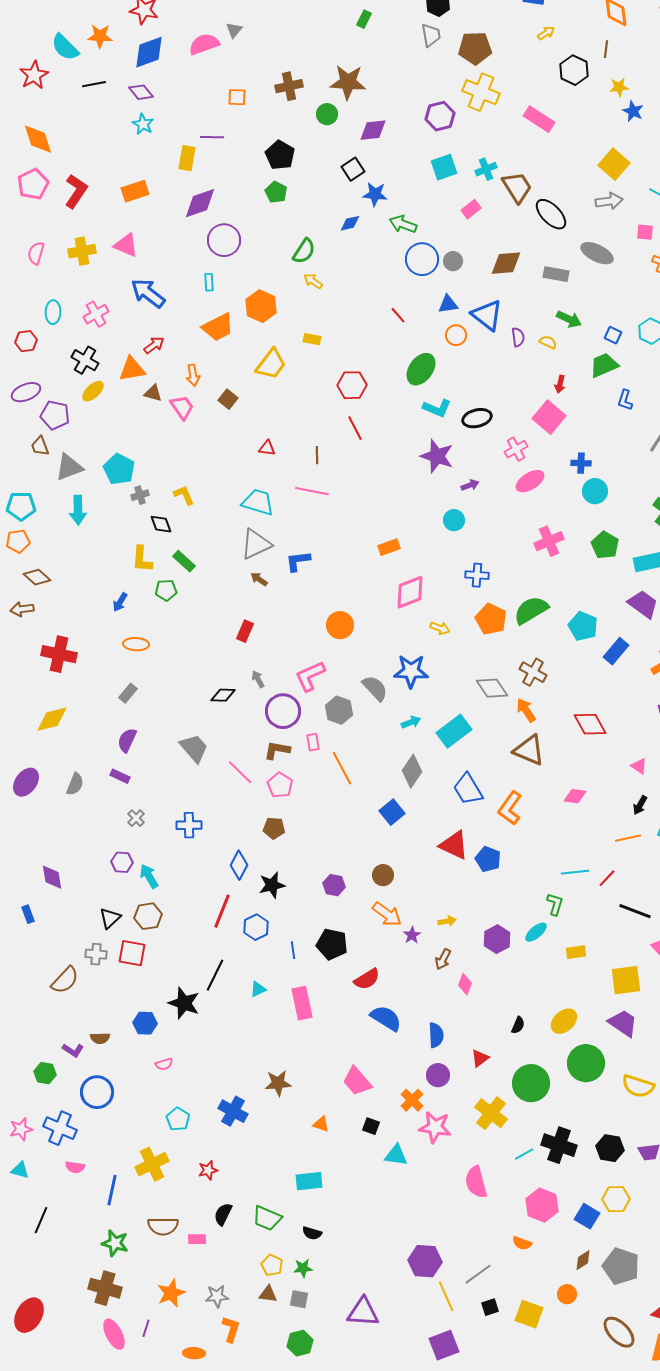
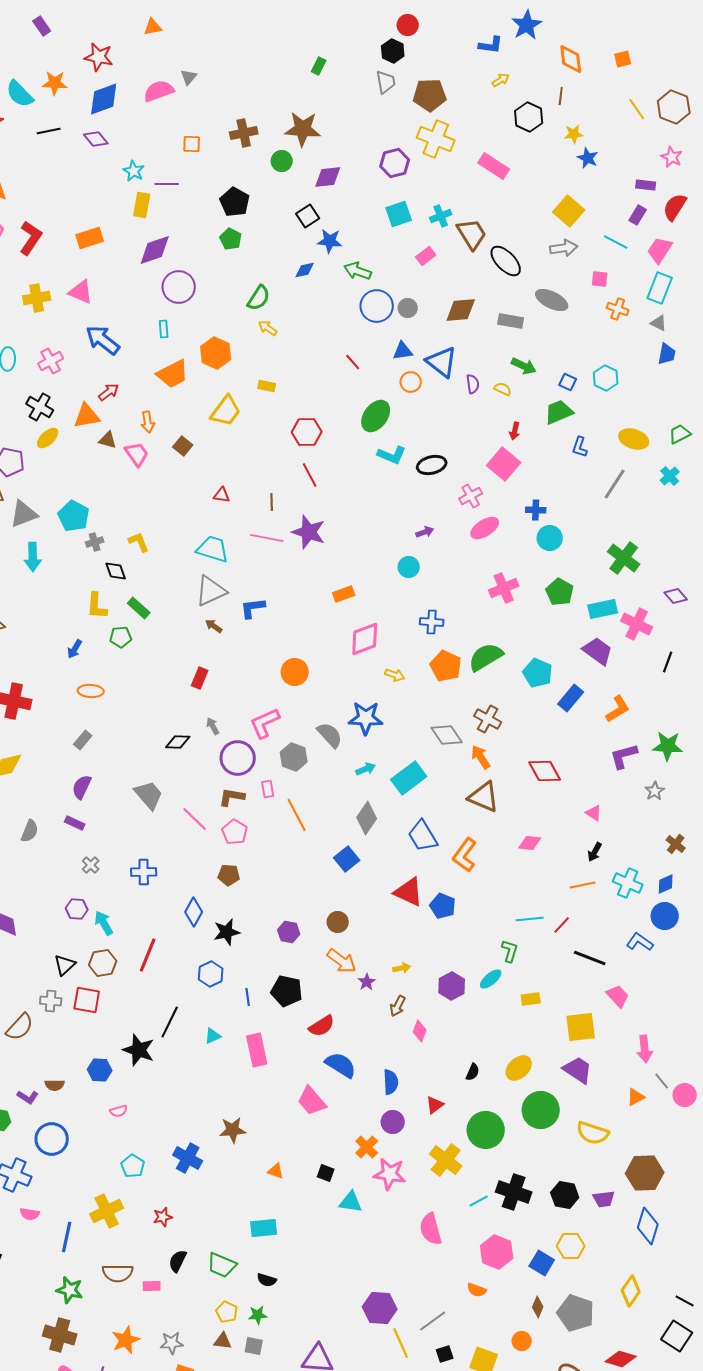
cyan star: (143, 124) -> (134, 171), moved
purple star: (437, 456) -> (309, 532), moved
red line: (222, 911) -> (148, 955), moved
pink trapezoid: (357, 1081) -> (312, 1101), moved
brown diamond: (583, 1260) -> (538, 1307), turned -35

